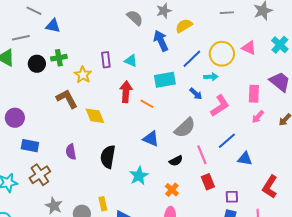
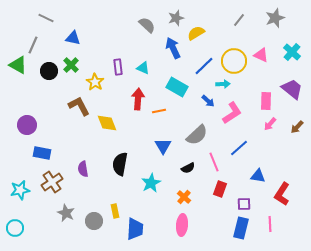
gray line: (227, 13) -> (239, 20), turned -48
blue triangle: (53, 26) -> (73, 38), moved
gray line: (21, 38) -> (33, 45), turned -54
green cross: (59, 58) -> (71, 65), turned -35
cyan rectangle: (165, 80) -> (177, 87), turned 40
orange line: (147, 104) -> (159, 111), turned -40
blue triangle: (151, 139) -> (163, 146), turned 36
purple semicircle: (71, 152) -> (83, 169), moved
blue triangle: (245, 159) -> (258, 176), moved
red rectangle: (208, 182) -> (220, 189), turned 42

